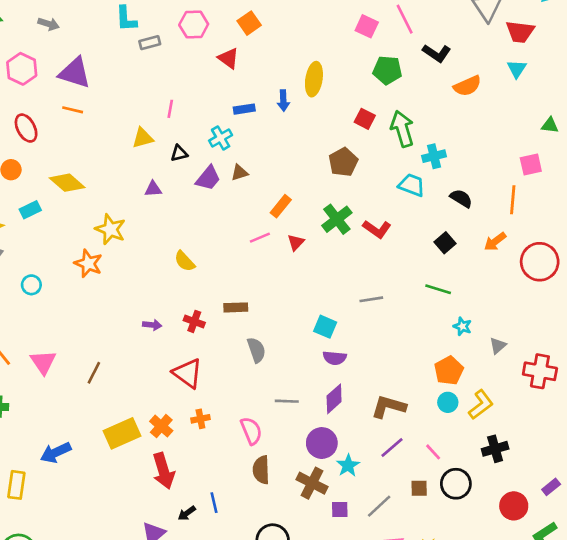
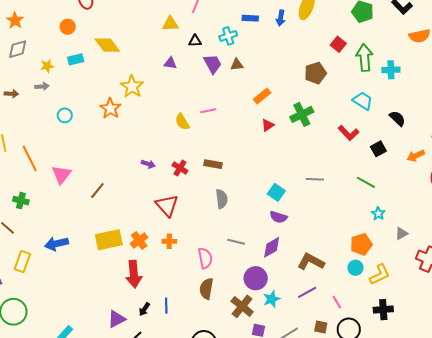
cyan cross: (434, 156) -> (391, 70), moved
purple trapezoid: (208, 178) -> (213, 64), turned -80
red L-shape: (377, 229) -> (348, 133), moved
pink line: (260, 238) -> (208, 111), moved
black arrow: (187, 513) -> (144, 309), turned -32

